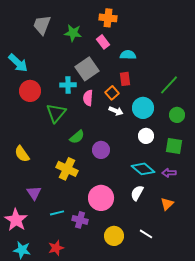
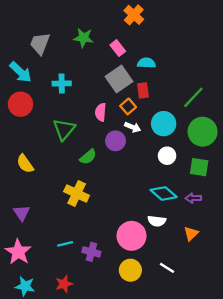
orange cross: (108, 18) -> (134, 15), moved, turned 36
gray trapezoid: (42, 25) -> (40, 44), moved
gray square: (87, 69) -> (119, 79), moved
cyan cross: (68, 85) -> (62, 84), moved
red circle: (30, 91) -> (20, 104), moved
green circle: (177, 115) -> (203, 132), size x1.6
purple circle: (101, 150) -> (116, 141), moved
yellow semicircle: (22, 154) -> (25, 164), moved
purple triangle: (34, 193) -> (22, 213), moved
white semicircle: (137, 193) -> (157, 221), turned -112
pink circle: (101, 198) -> (132, 236), moved

